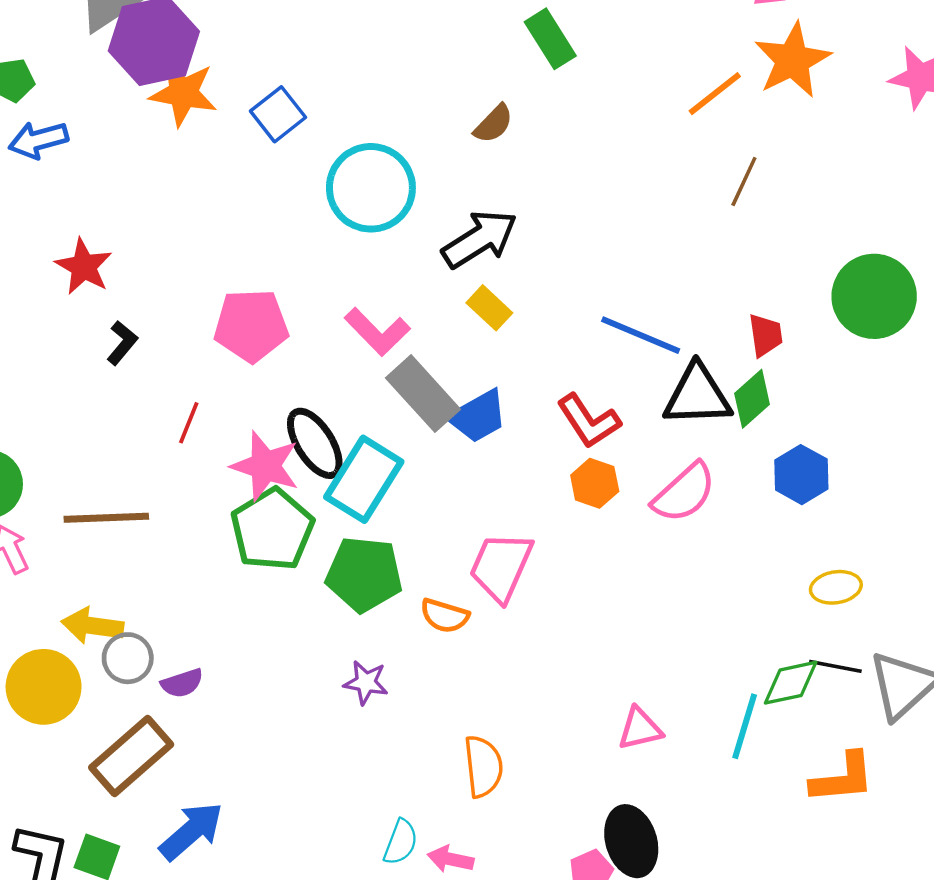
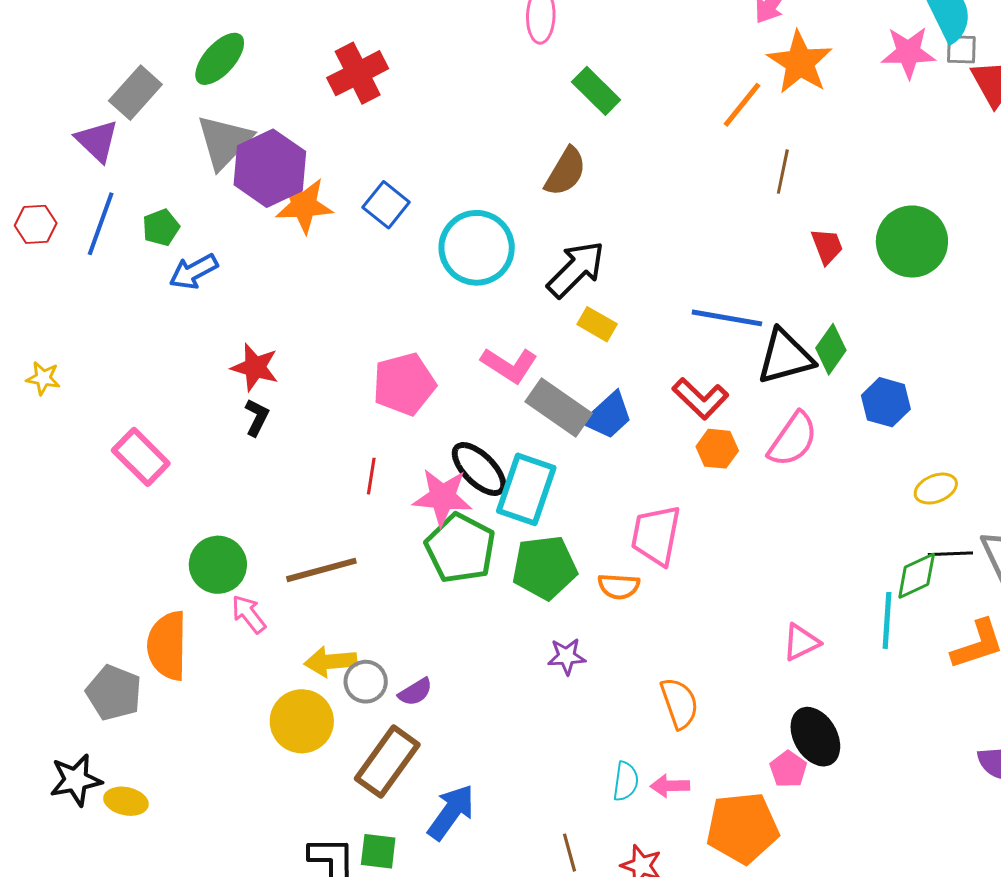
brown semicircle: (494, 124) -> (566, 172), size x1.4
red trapezoid: (765, 335) -> (827, 246), moved
black L-shape: (122, 343) -> (257, 417), moved

